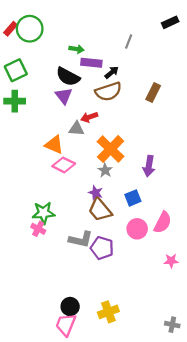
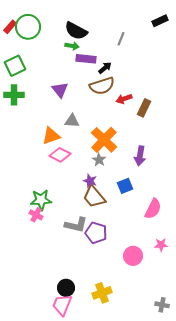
black semicircle: (68, 77) -> (76, 31), moved
brown rectangle: (153, 93) -> (144, 108), moved
red arrow: (89, 117) -> (124, 99), moved
orange triangle: (54, 145) -> (51, 136), turned -42
pink circle: (137, 229) -> (133, 256), moved

